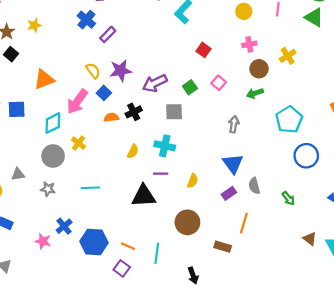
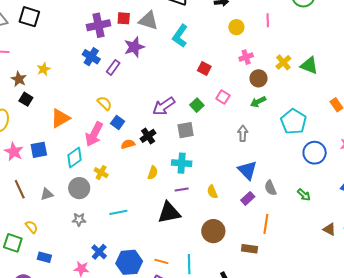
green triangle: (314, 17) -> (309, 65), moved
purple star: (121, 71) -> (134, 47), moved
gray triangle: (18, 174) -> (47, 194), moved
yellow semicircle: (193, 181) -> (212, 192), turned 144

